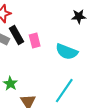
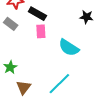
black rectangle: (17, 35) -> (37, 14), moved, turned -42

